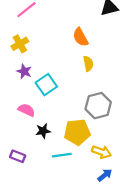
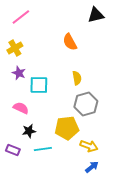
yellow semicircle: (88, 64) -> (77, 78), moved
cyan square: (46, 85) -> (39, 85), turned 36
black star: (43, 131) -> (29, 131), moved
cyan line: (62, 155) -> (43, 149), moved

